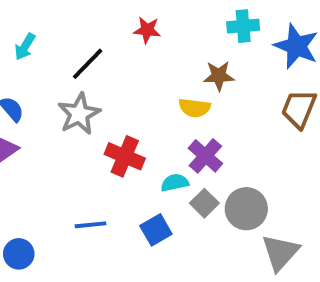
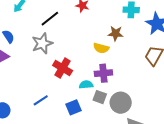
purple cross: (205, 156) -> (103, 73), turned 36
gray square: (204, 203) -> (100, 97), turned -32
blue line: (91, 225) -> (41, 100), turned -35

